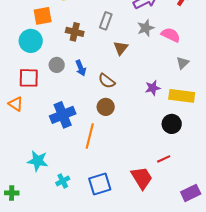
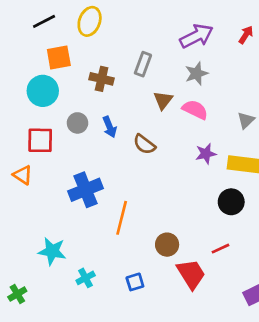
pink semicircle: (171, 35) -> (195, 110), moved
brown circle: (106, 107) -> (167, 245), moved
blue square: (100, 184) -> (135, 282), size x0.6
green cross: (12, 193) -> (17, 294), turned -32

